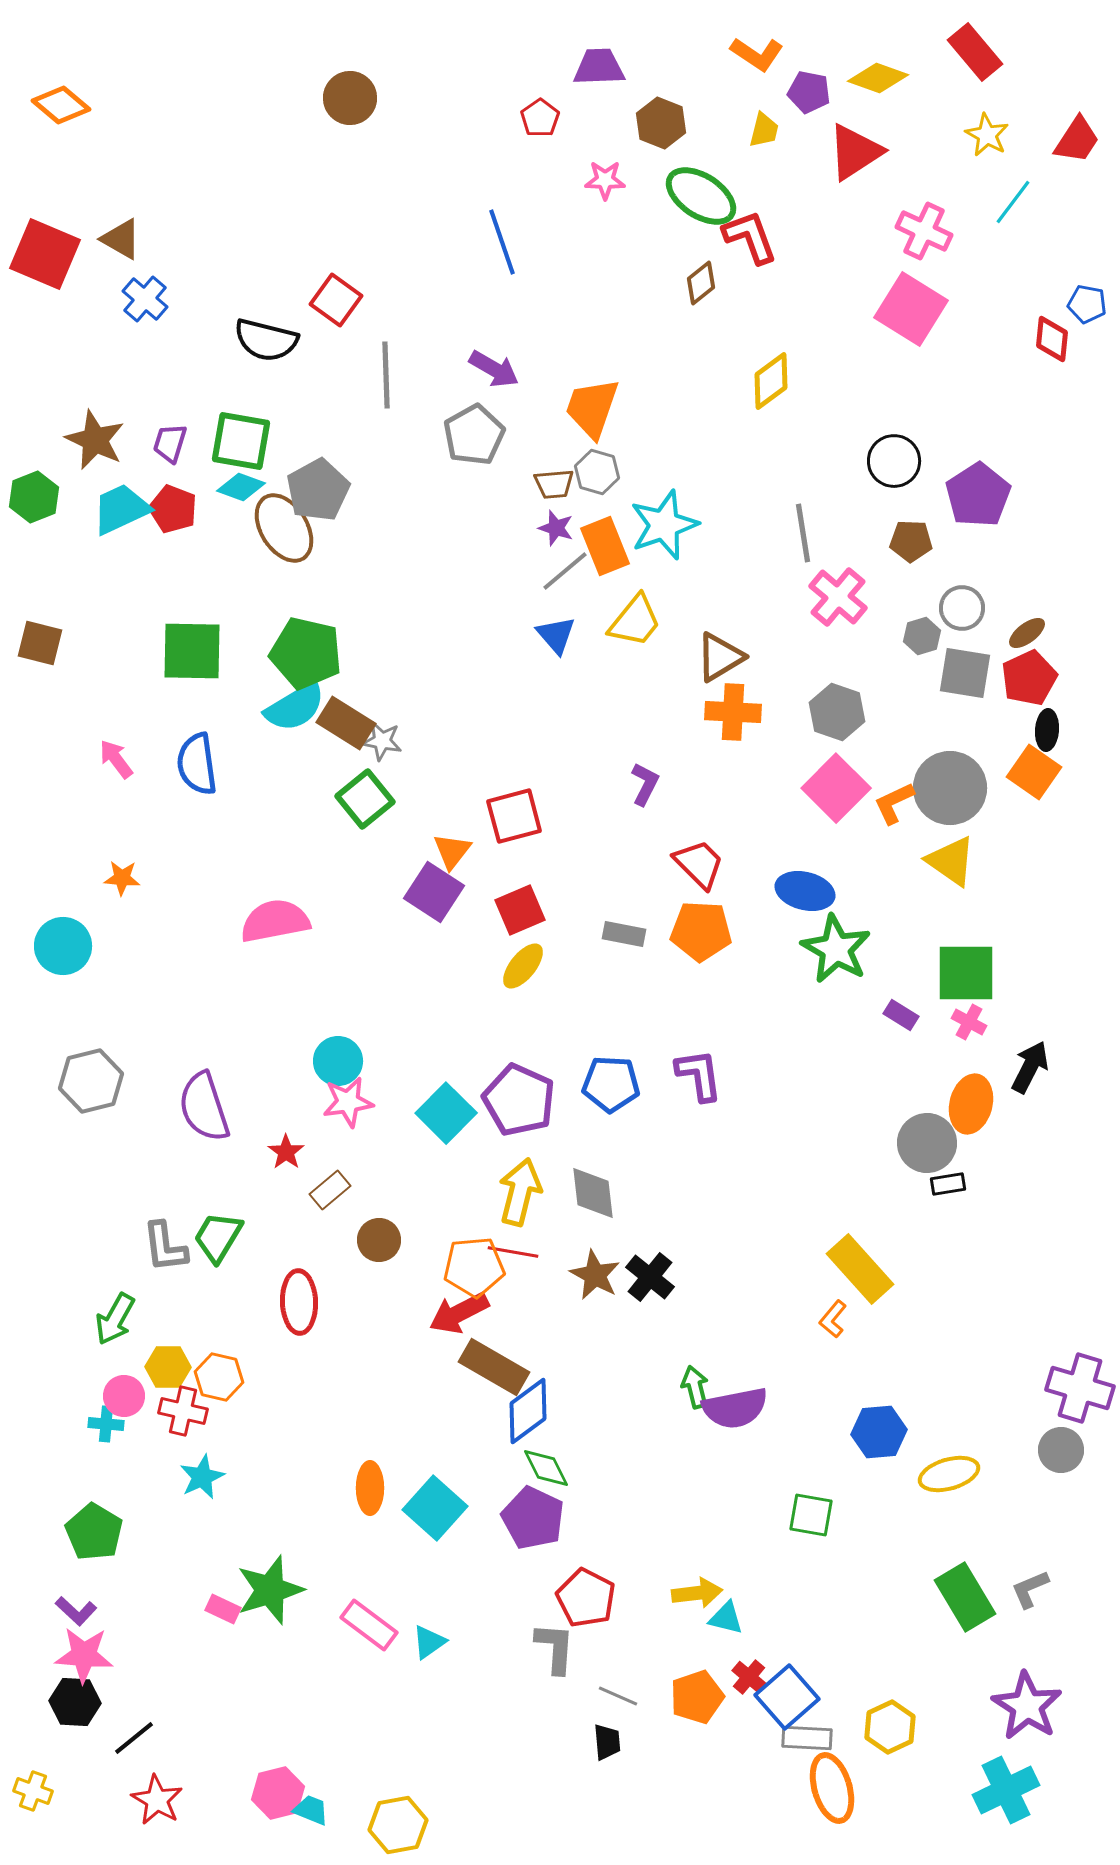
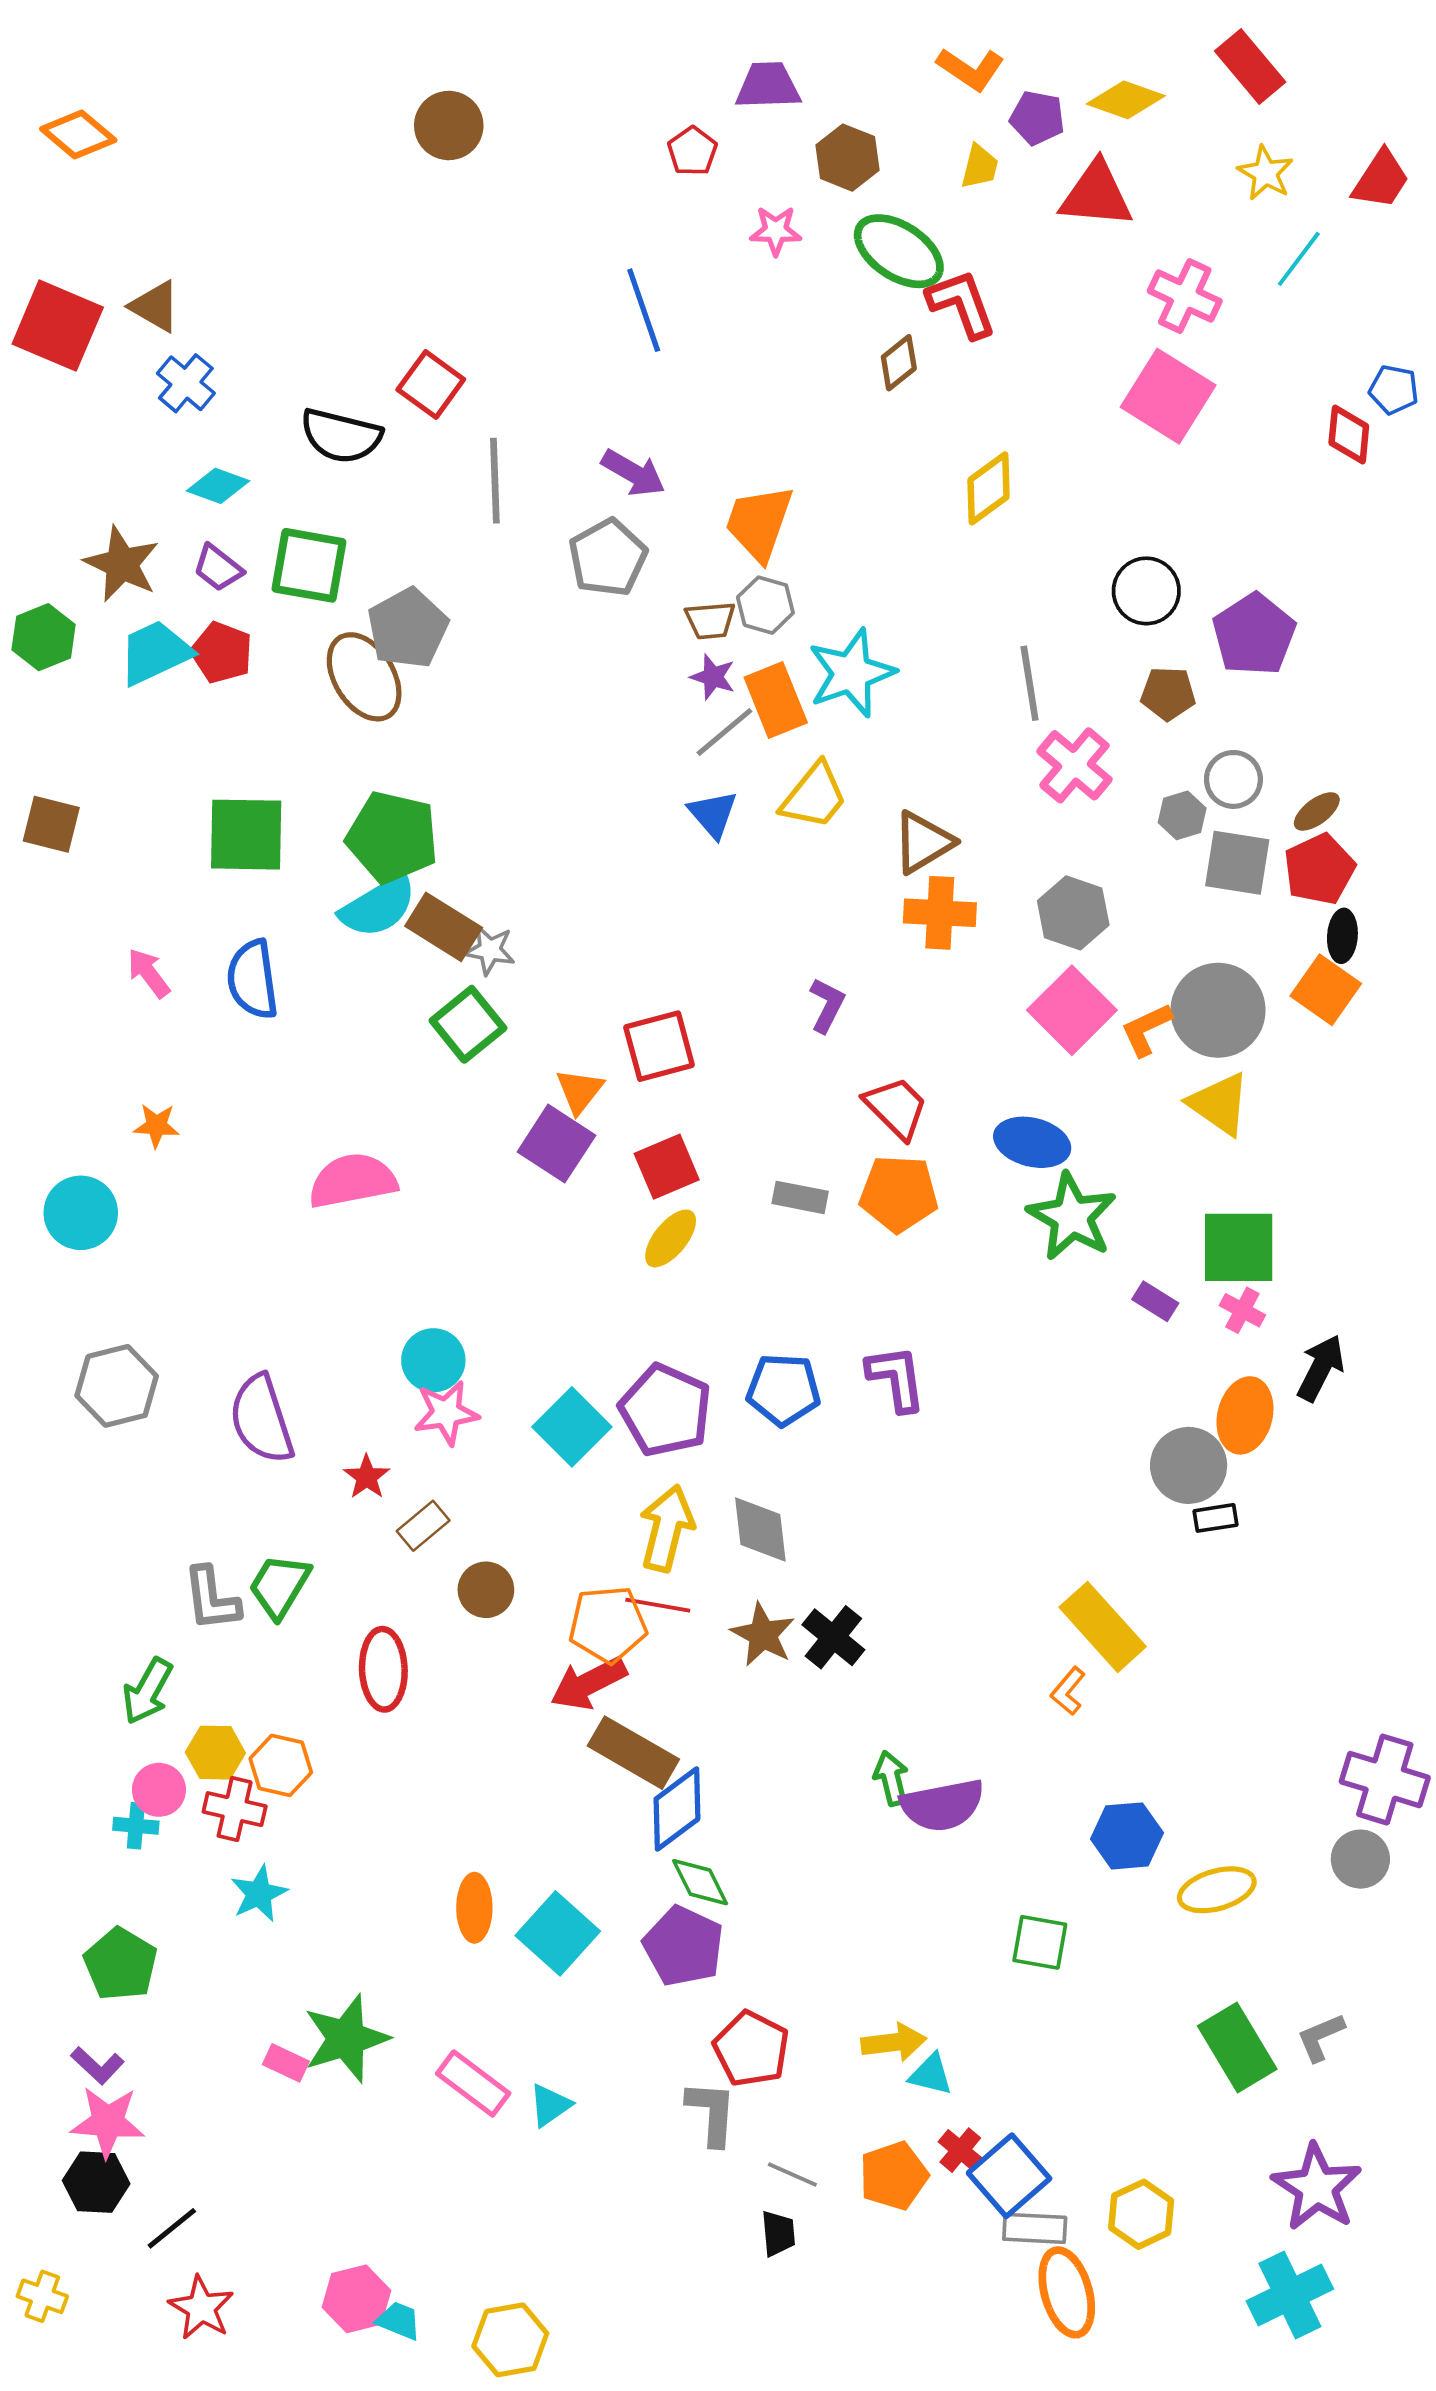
red triangle: (855, 152) -> (1096, 195), turned 38
purple trapezoid: (170, 443) -> (218, 568), turned -69
cyan diamond: (241, 487) -> (218, 486), moved

